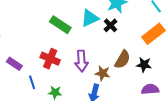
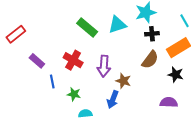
black cross: (111, 25) -> (152, 34), moved, turned 32
brown semicircle: (122, 59) -> (150, 60), moved
black star: (144, 65) -> (176, 75), moved

